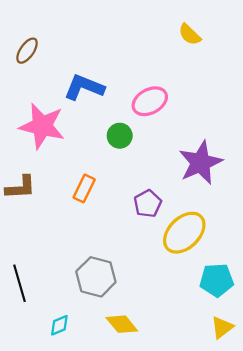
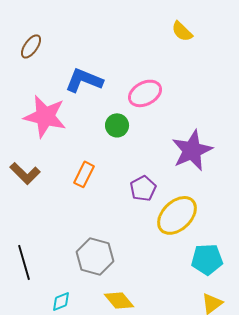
brown L-shape: (21, 187) -> (25, 173), turned 48

